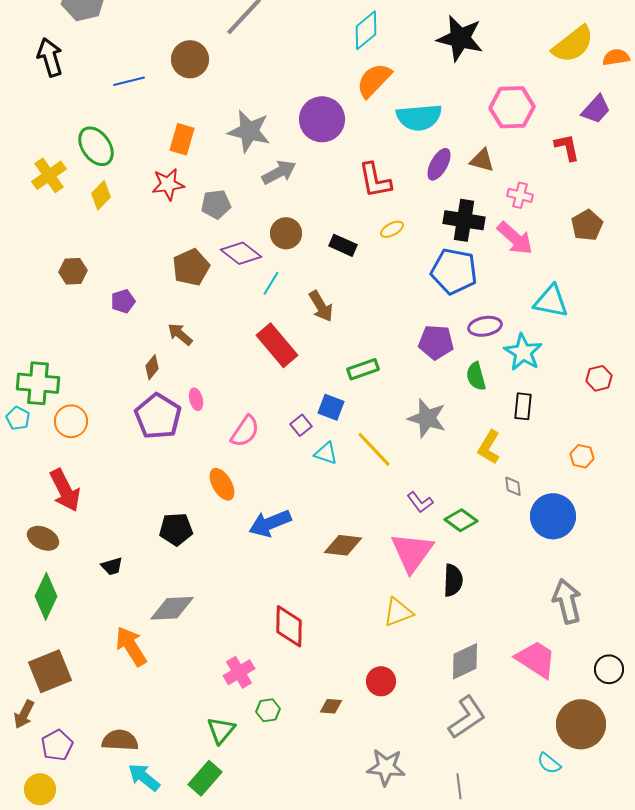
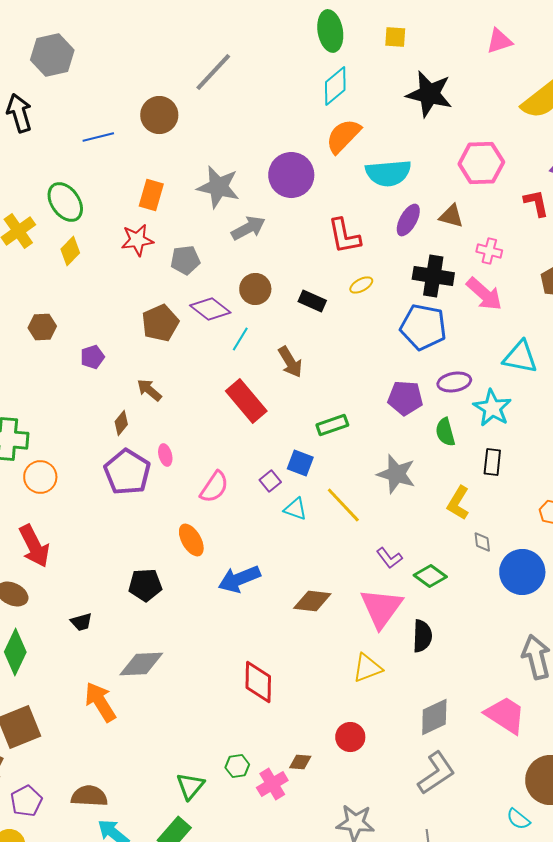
pink cross: (239, 672) -> (272, 784), moved

